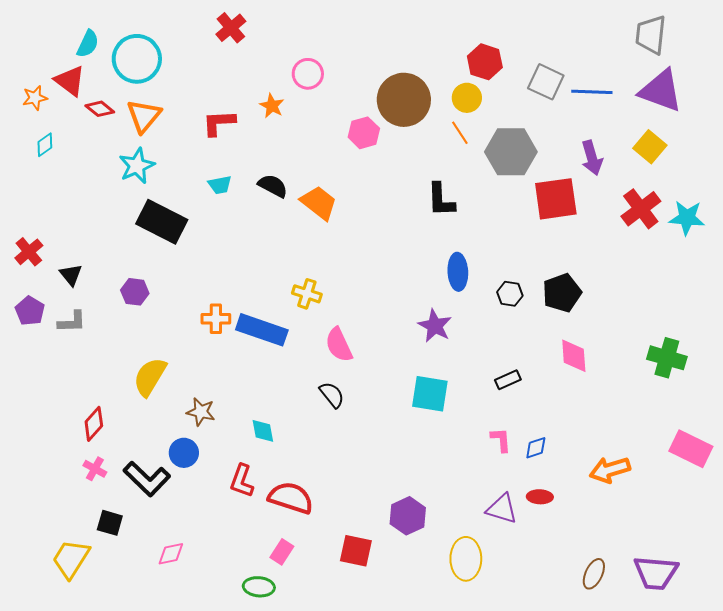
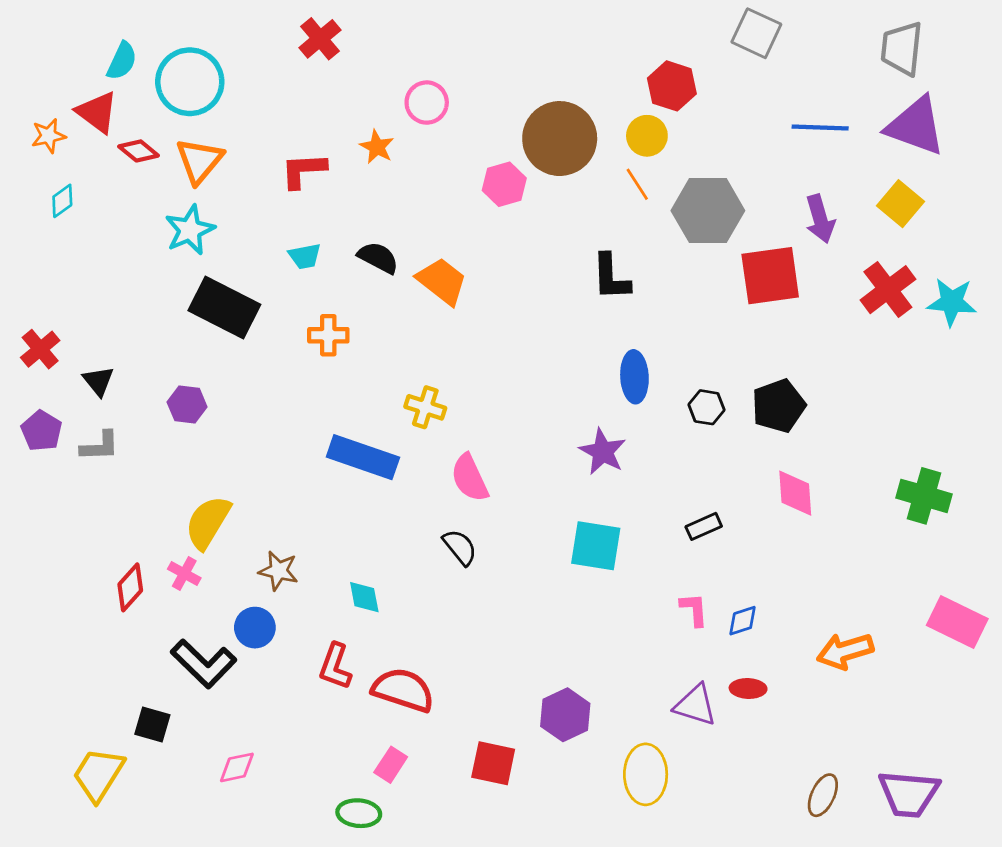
gray square: (546, 82) -> (756, 33), moved
orange cross: (216, 319) -> (328, 335), moved
pink cross: (95, 469) -> (184, 574), moved

